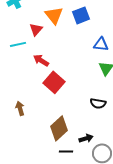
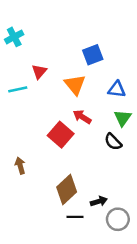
orange triangle: (54, 15) -> (75, 85), moved
red arrow: (41, 60) -> (82, 117), moved
black semicircle: (98, 103) -> (113, 142), moved, turned 35

